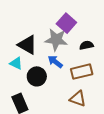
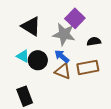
black triangle: (27, 45) -> (31, 26), moved
black circle: (37, 76) -> (38, 60), moved
brown triangle: (78, 99) -> (63, 71), moved

